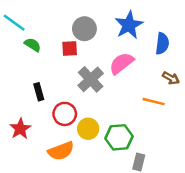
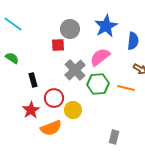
green semicircle: (33, 45) -> (12, 58), moved
red star: (20, 129) -> (31, 110), moved
green hexagon: (119, 137) -> (98, 84), moved

